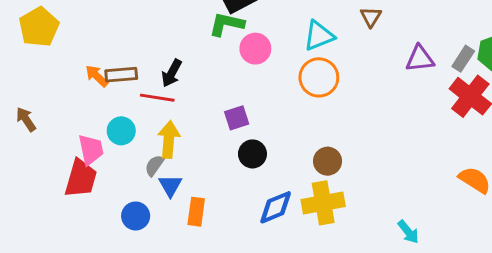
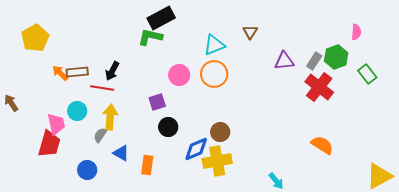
yellow pentagon: (39, 27) -> (35, 38), moved
pink circle: (255, 49) -> (179, 75), moved
blue triangle: (170, 186) -> (121, 153), moved, turned -30
blue diamond: (276, 207) -> (196, 149), moved
orange rectangle: (196, 212) -> (147, 165), moved

